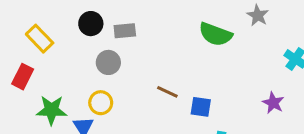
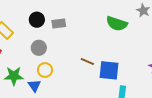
gray circle: (108, 62) -> (39, 48), moved
blue square: (201, 107) -> (109, 70), size x1.5

